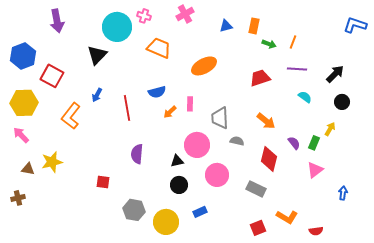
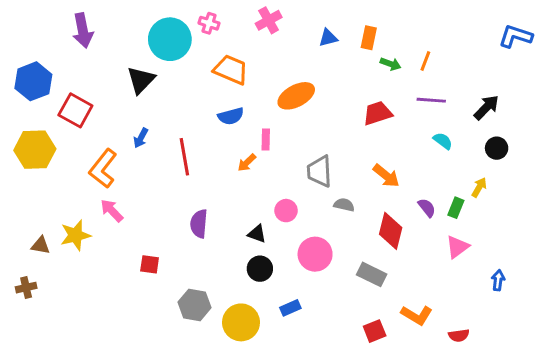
blue semicircle: (157, 92) -> (231, 116), moved
pink rectangle: (190, 104) -> (266, 139), moved
pink arrow: (21, 135) -> (112, 211), moved
pink circle: (197, 145) -> (286, 211), size x0.6
black triangle: (177, 161) -> (257, 234), turned 32

